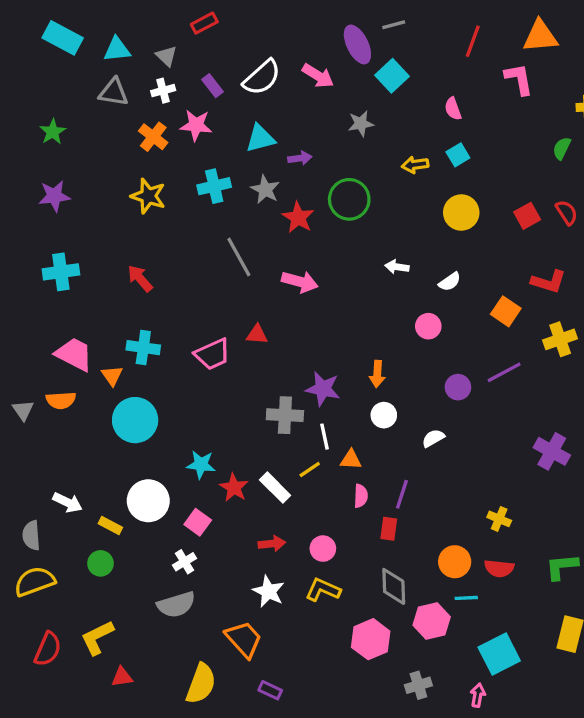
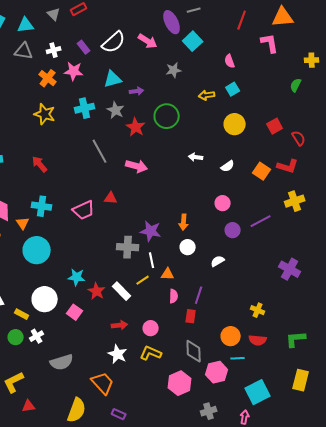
gray triangle: (166, 56) -> (54, 14), moved
red semicircle: (567, 213) -> (299, 138), moved
orange square: (506, 311) -> (262, 171), moved
pink circle: (428, 326) -> (223, 203), moved
white cross: (184, 562) -> (37, 336), moved

